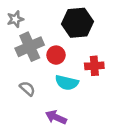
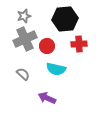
gray star: (15, 19) -> (24, 16), moved
red cross: (94, 66) -> (79, 44), moved

